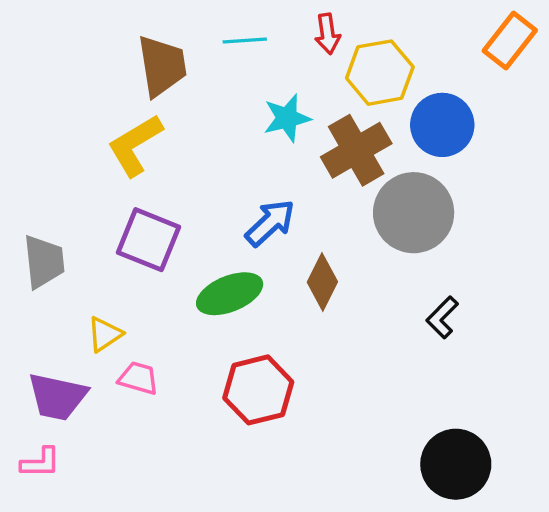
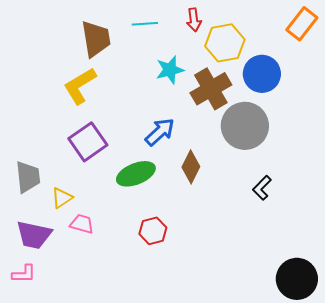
purple square: (149, 240) -> (88, 142), turned 33
gray trapezoid: (44, 262) -> (28, 177), moved
red hexagon: (258, 390) -> (153, 231), size x0.7
black circle: (456, 464) -> (297, 279), moved

